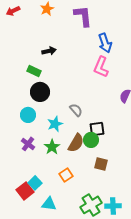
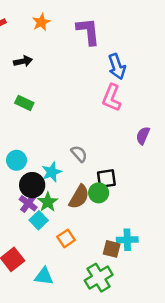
black arrow: (49, 51) -> (23, 61), moved
black circle: (40, 92) -> (32, 185), moved
purple cross: (28, 144) -> (28, 203), moved
brown square: (101, 164) -> (112, 249), moved
cyan square: (35, 183) -> (39, 220), moved
cyan cross: (113, 206) -> (127, 240), moved

